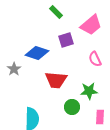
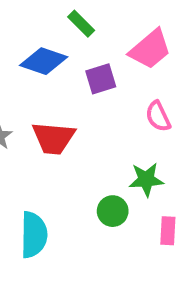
blue diamond: (37, 53) -> (44, 61), moved
red trapezoid: (56, 80) -> (53, 138), moved

